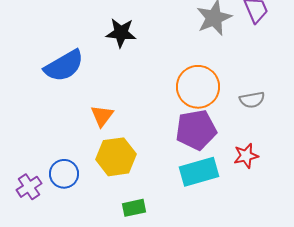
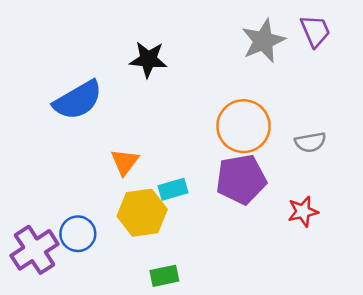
cyan rectangle: (199, 172) -> (173, 189), moved, size x0.6
purple cross: (29, 187) -> (35, 250), size x1.5

